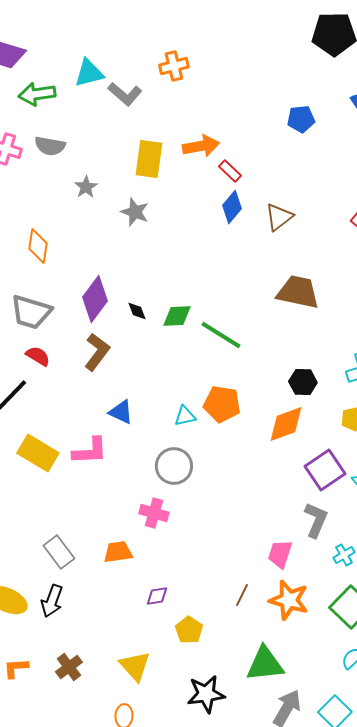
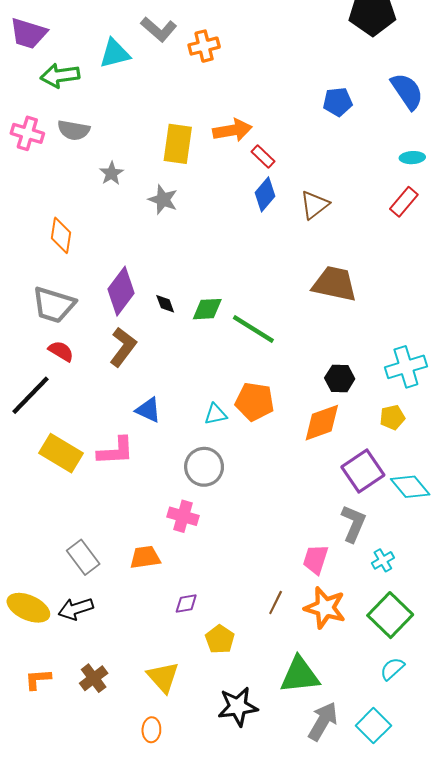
gray L-shape: (125, 94) -> (159, 29), moved
black arrow: (52, 601) -> (76, 609), turned 52

